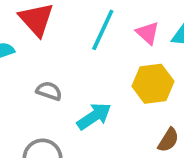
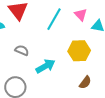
pink triangle: (148, 33) -> (81, 15), moved

